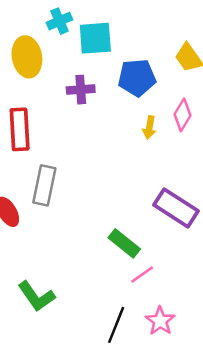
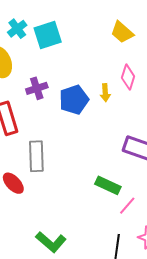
blue pentagon: (137, 78) -> (74, 100), moved
purple cross: (81, 90) -> (37, 88), moved

